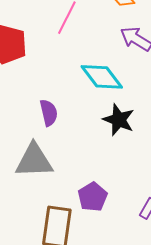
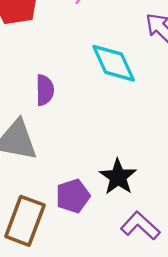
black star: (119, 120) -> (118, 177), moved

